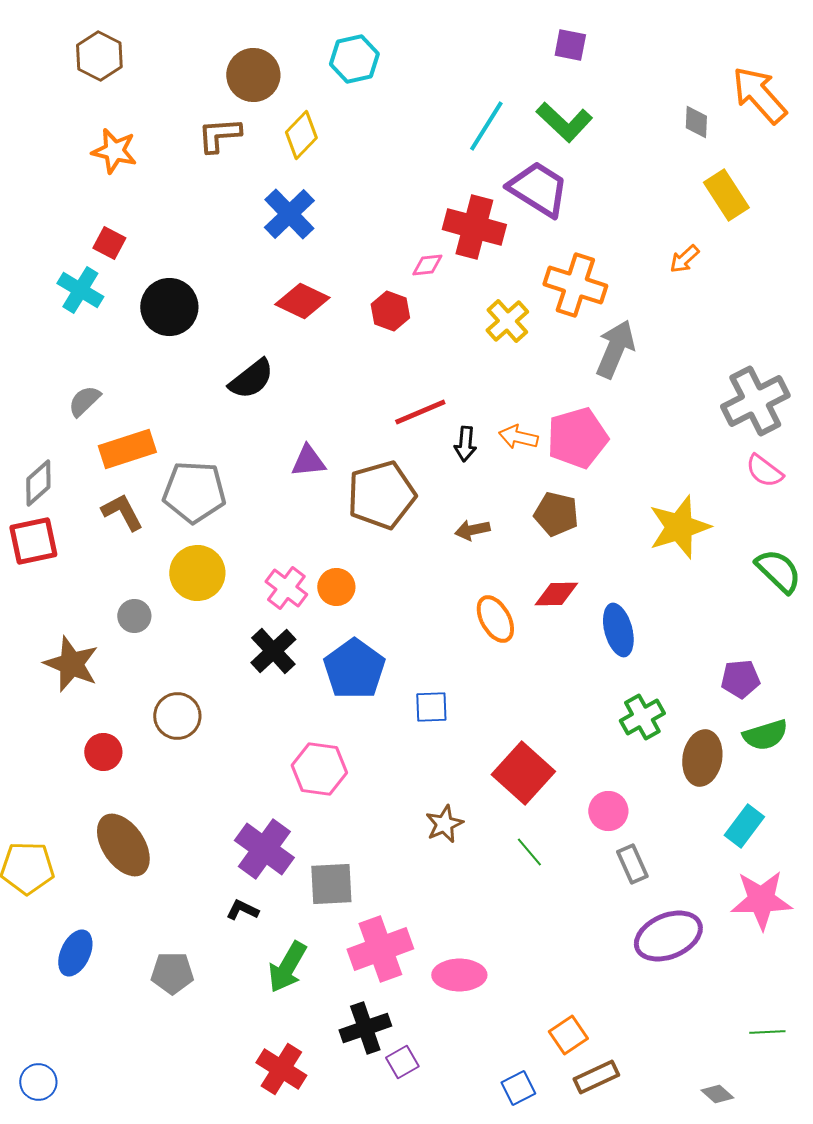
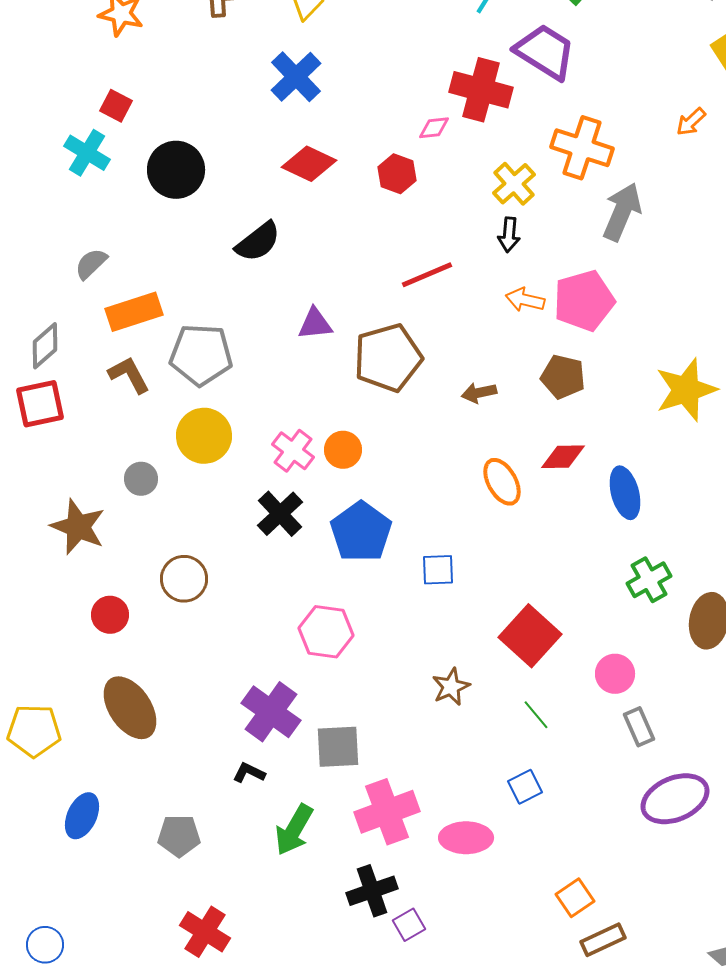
black arrow: (465, 444) -> (509, 235), moved
red cross: (281, 1069) -> (205, 932), moved
blue square: (518, 1088) -> (525, 787), moved

